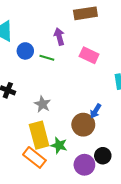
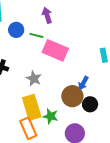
pink rectangle: (89, 55) -> (55, 50), moved, size x1.4
black circle: (103, 156) -> (90, 104), moved
orange rectangle: (34, 157) -> (28, 128), turned 30

